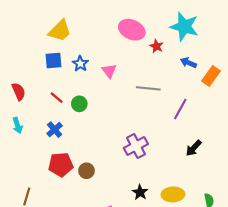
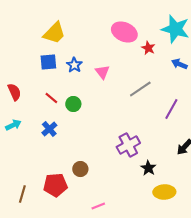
gray line: (148, 88) -> (140, 89), turned -40
cyan arrow: (18, 125) -> (13, 125), turned -98
red pentagon: (61, 165) -> (55, 185), moved
black star: (140, 192) -> (148, 168), moved

